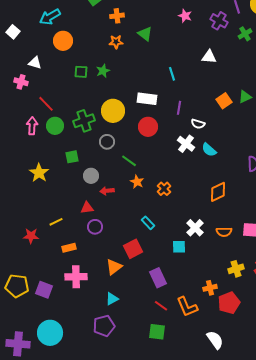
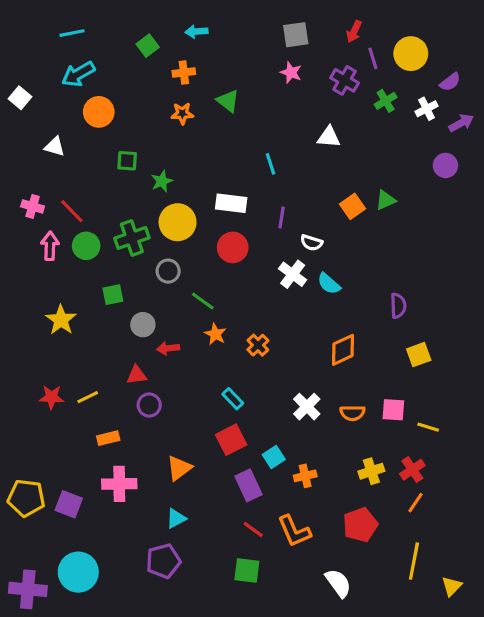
green star: (103, 71) -> (162, 181), moved
pink cross: (21, 82) -> (33, 206), moved
red star: (31, 236) -> (51, 397), moved
cyan square: (179, 247) -> (274, 457), moved, turned -32
red square: (133, 249) -> (231, 440), moved
orange cross: (210, 288) -> (305, 476), moved

